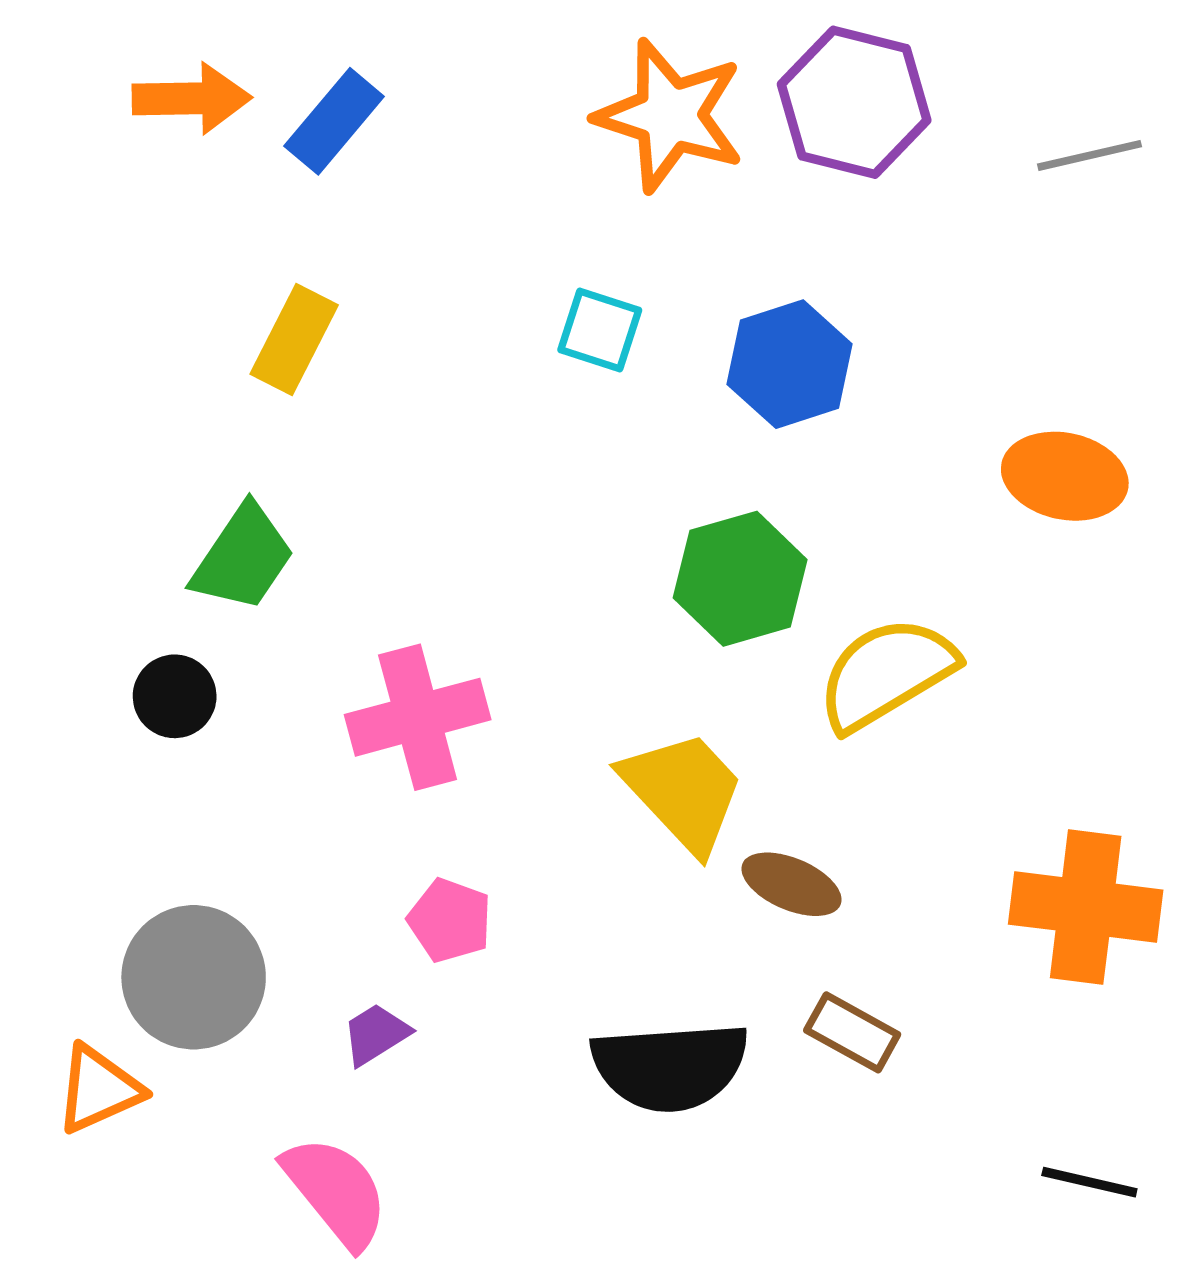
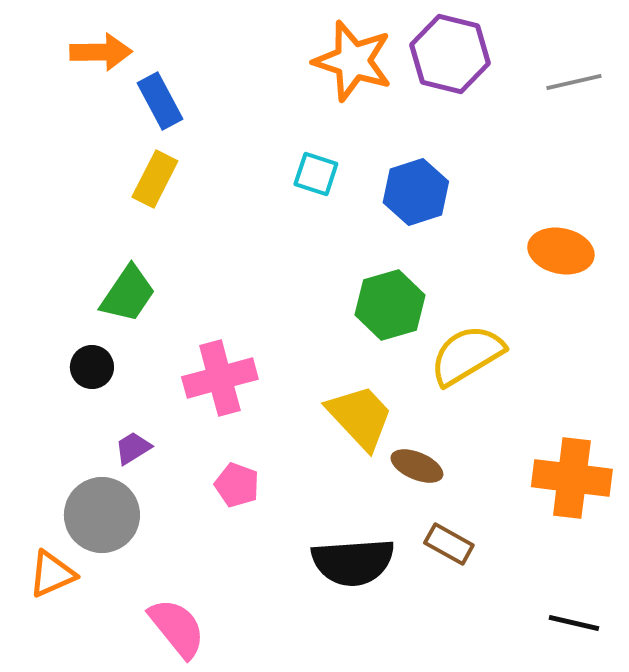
blue rectangle: (334, 121) -> (160, 101), moved, turned -68
purple trapezoid: (376, 1034) -> (133, 448), moved

